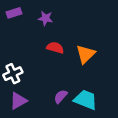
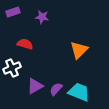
red semicircle: (55, 48) -> (25, 44), moved
purple triangle: (18, 101) -> (35, 86), moved

